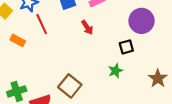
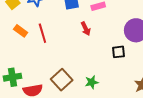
red line: (42, 24) -> (42, 33), moved
green star: (115, 71) -> (92, 82), moved

